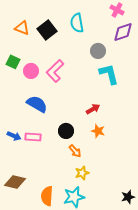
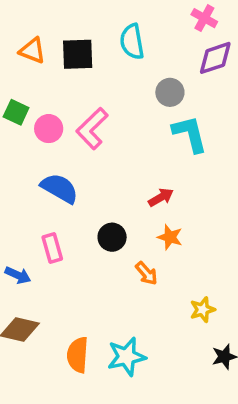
black square: (47, 30) -> (78, 54), turned 36
blue arrow: (14, 136) -> (18, 275), moved
pink rectangle: (33, 137) -> (52, 248), turned 70
orange arrow: (75, 151) -> (146, 273), moved
yellow star: (82, 173) -> (203, 310), moved

